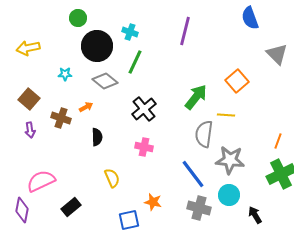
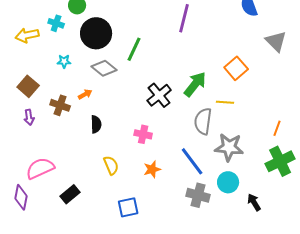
cyan cross: (130, 32) -> (56, 23), moved
black cross: (144, 109) -> (159, 95), moved
orange star: (153, 202) -> (152, 169), moved, turned -30

